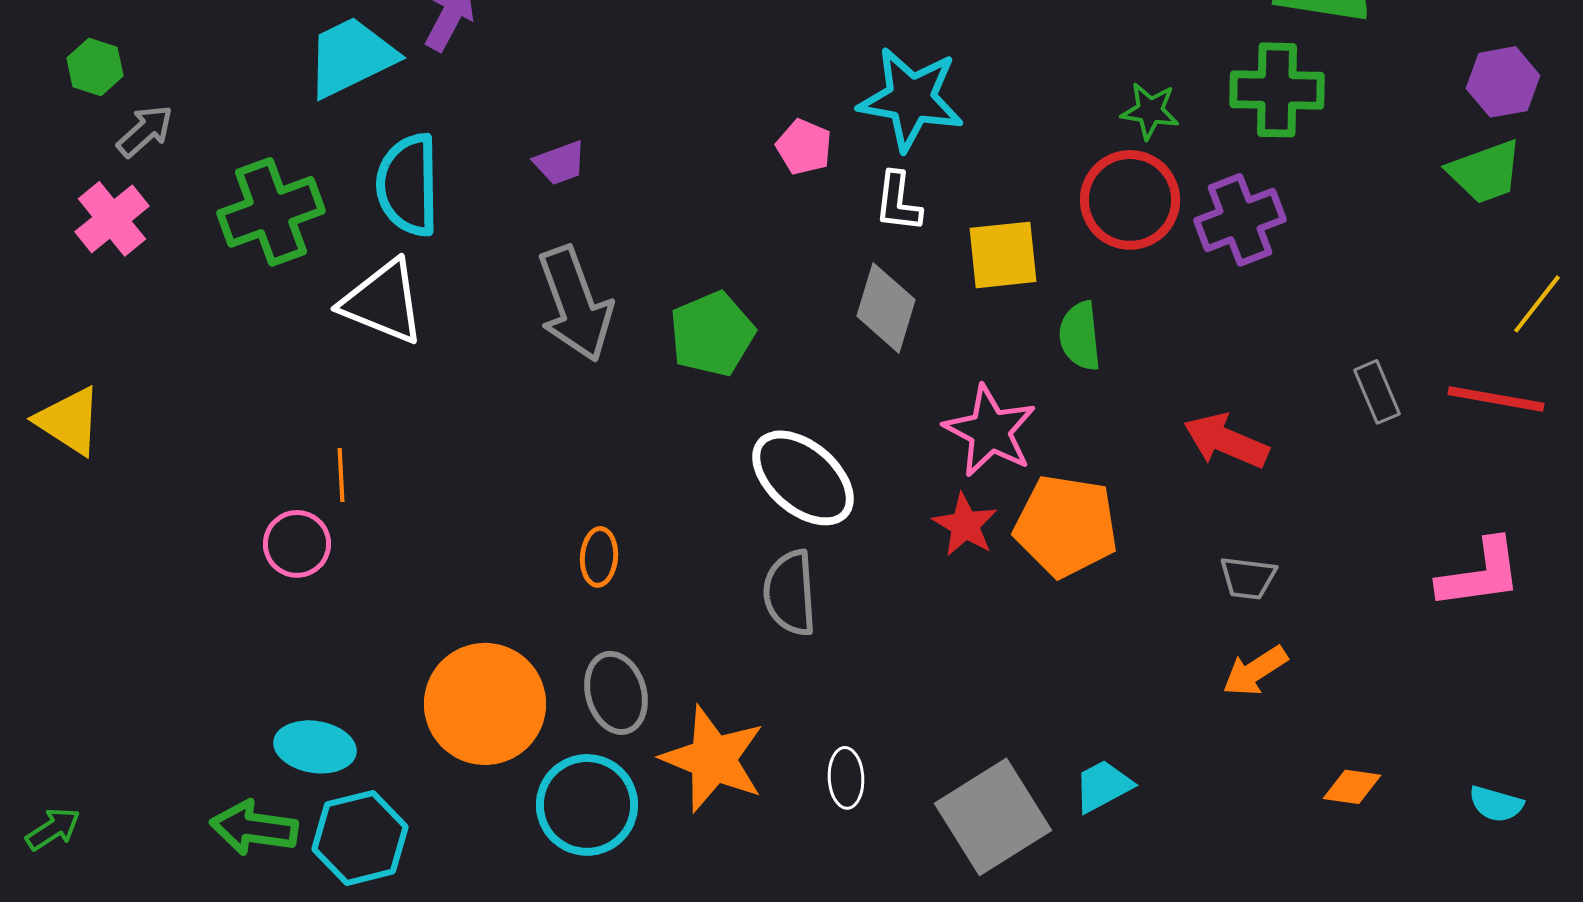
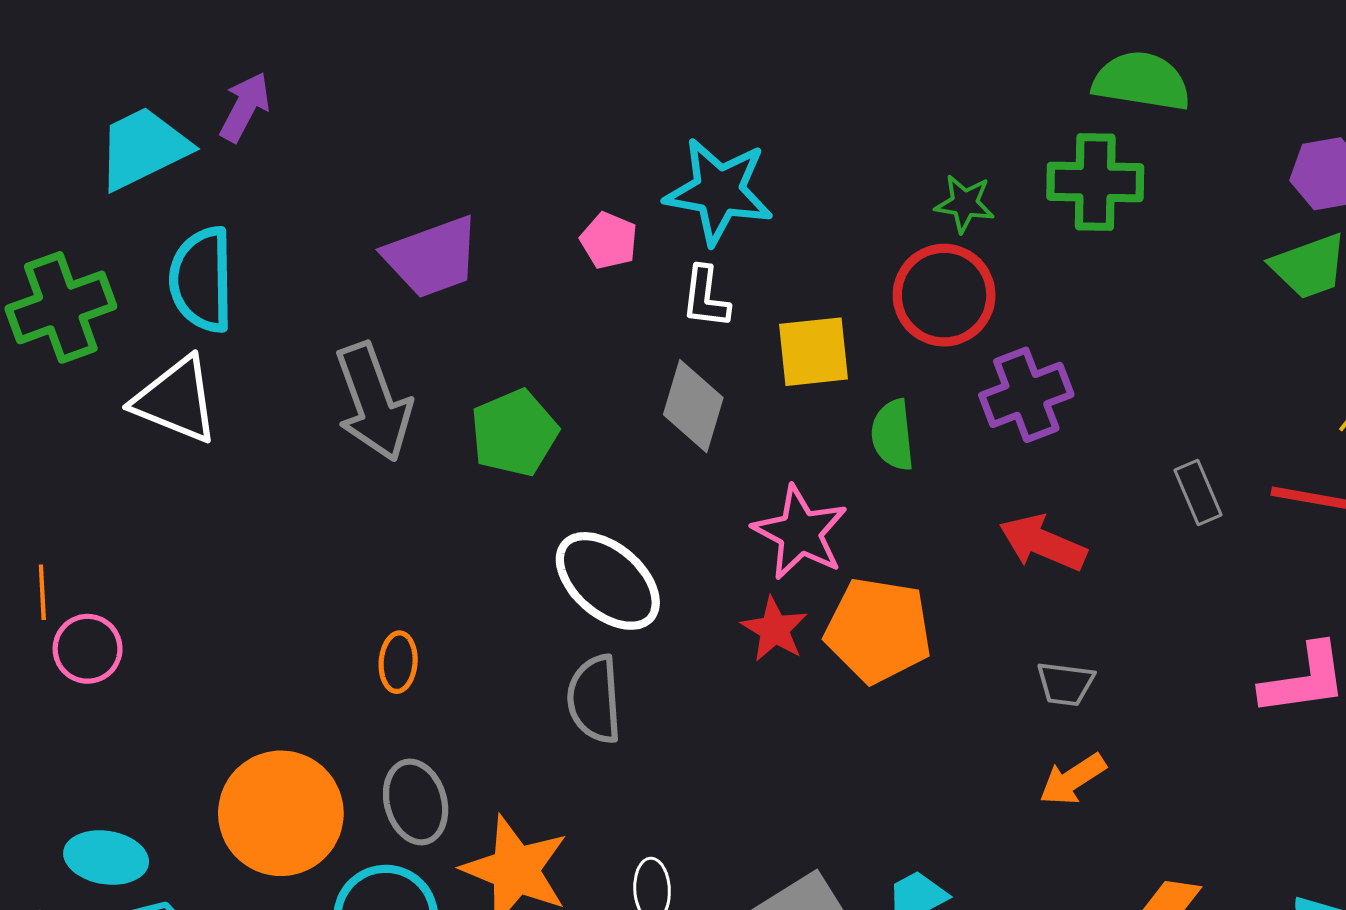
purple trapezoid: (560, 163) -> (432, 257), moved, size x1.8
purple cross: (1240, 220) -> (1026, 395), moved
orange line: (341, 475) -> (42, 592), moved

